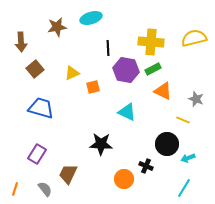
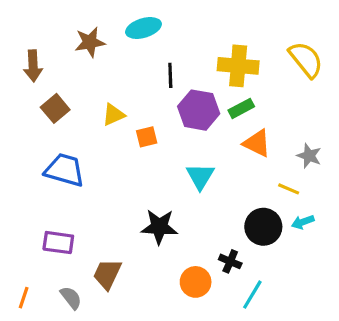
yellow semicircle: (194, 38) -> (306, 60), turned 65
cyan triangle: (127, 112) -> (200, 176), turned 36
purple rectangle: (37, 154) -> (58, 243), turned 66
cyan arrow: (188, 158) -> (303, 222), moved
cyan line: (184, 188) -> (252, 295), moved

